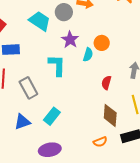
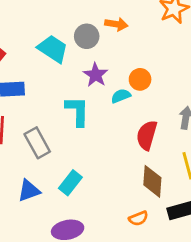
cyan semicircle: (88, 55) -> (121, 96), turned -128
red semicircle: (106, 83) -> (147, 135), size x1.5

